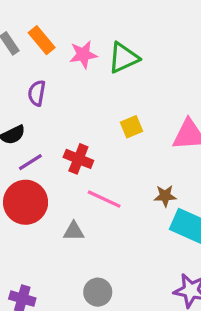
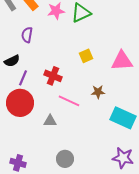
purple line: (30, 162) -> (23, 78), turned -35
brown star: (165, 196) -> (98, 92), moved

